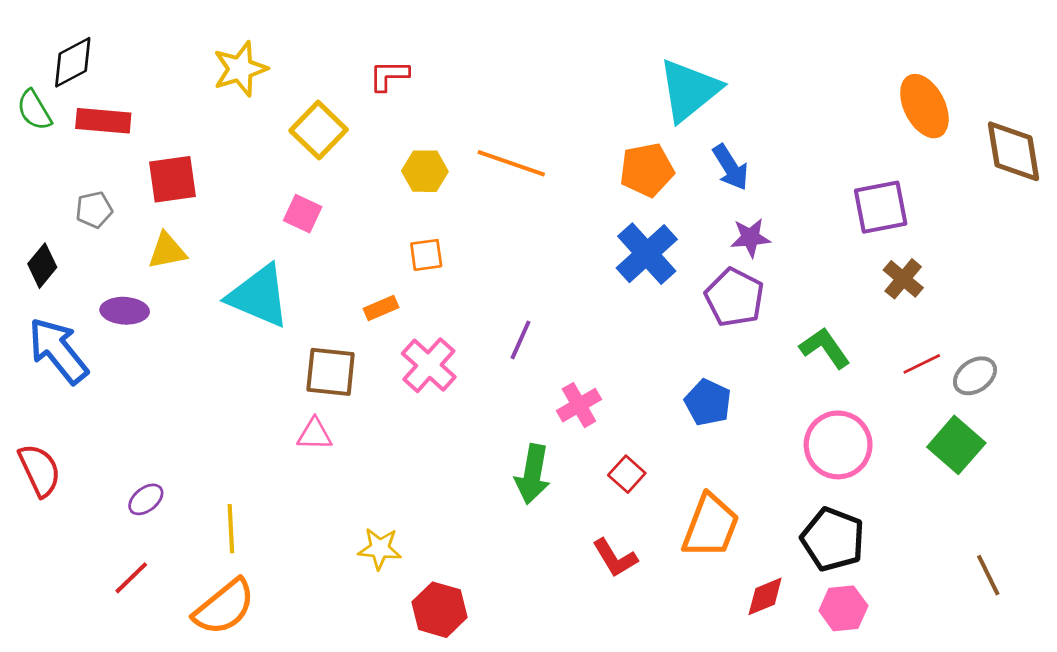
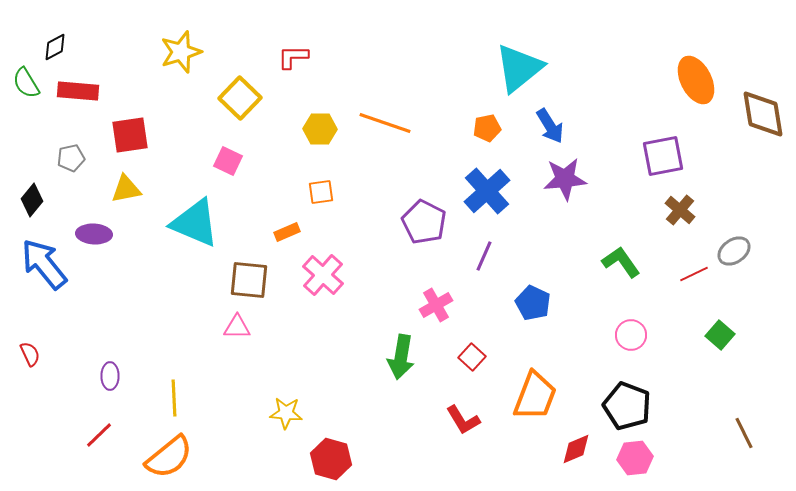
black diamond: (73, 62) -> (55, 47), size x0.7
orange pentagon: (647, 170) -> (487, 128), size x0.7
purple star: (750, 238) -> (565, 179), size x1.4
purple pentagon: (734, 297) -> (424, 222), moved
purple line: (521, 340) -> (484, 256), moved
gray ellipse: (975, 376) -> (734, 251), moved
pink circle: (838, 445) -> (631, 335), size x0.6
green square: (956, 445) -> (720, 335), size x0.7
red semicircle: (40, 470) -> (30, 354), size x0.6
purple ellipse: (146, 499) -> (110, 376), turned -52

